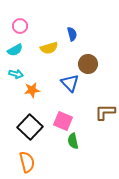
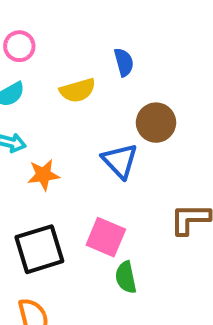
black square: (30, 127) -> (39, 249), turned 30

